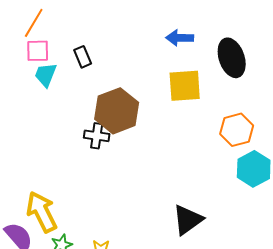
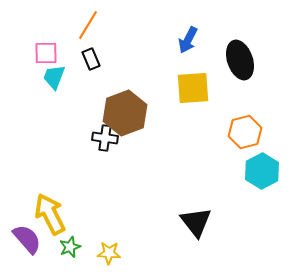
orange line: (34, 23) -> (88, 25), moved
blue arrow: (180, 38) -> (188, 40), turned -64
black triangle: (188, 220) -> (196, 222), turned -32

